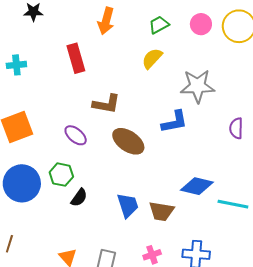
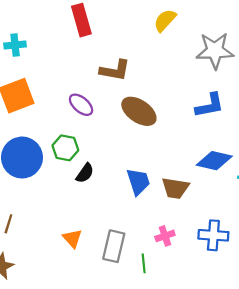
cyan cross: (16, 65) -> (15, 45), moved
blue L-shape: (174, 122) -> (210, 105), moved

